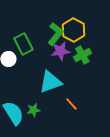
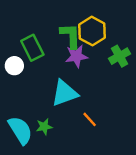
green L-shape: (55, 34) -> (70, 36), turned -40
green cross: (82, 55) -> (119, 56), moved

